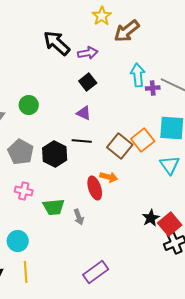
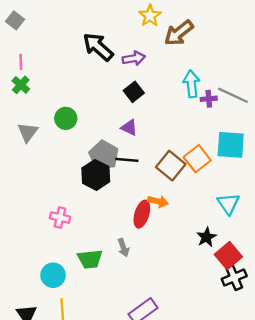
gray pentagon: (21, 152) -> (104, 155), moved
cyan triangle: (170, 165) -> (228, 204), moved
red ellipse: (95, 188) -> (142, 214), turned 35
green trapezoid: (54, 207) -> (90, 259), moved
black star: (151, 218) -> (206, 237), moved

